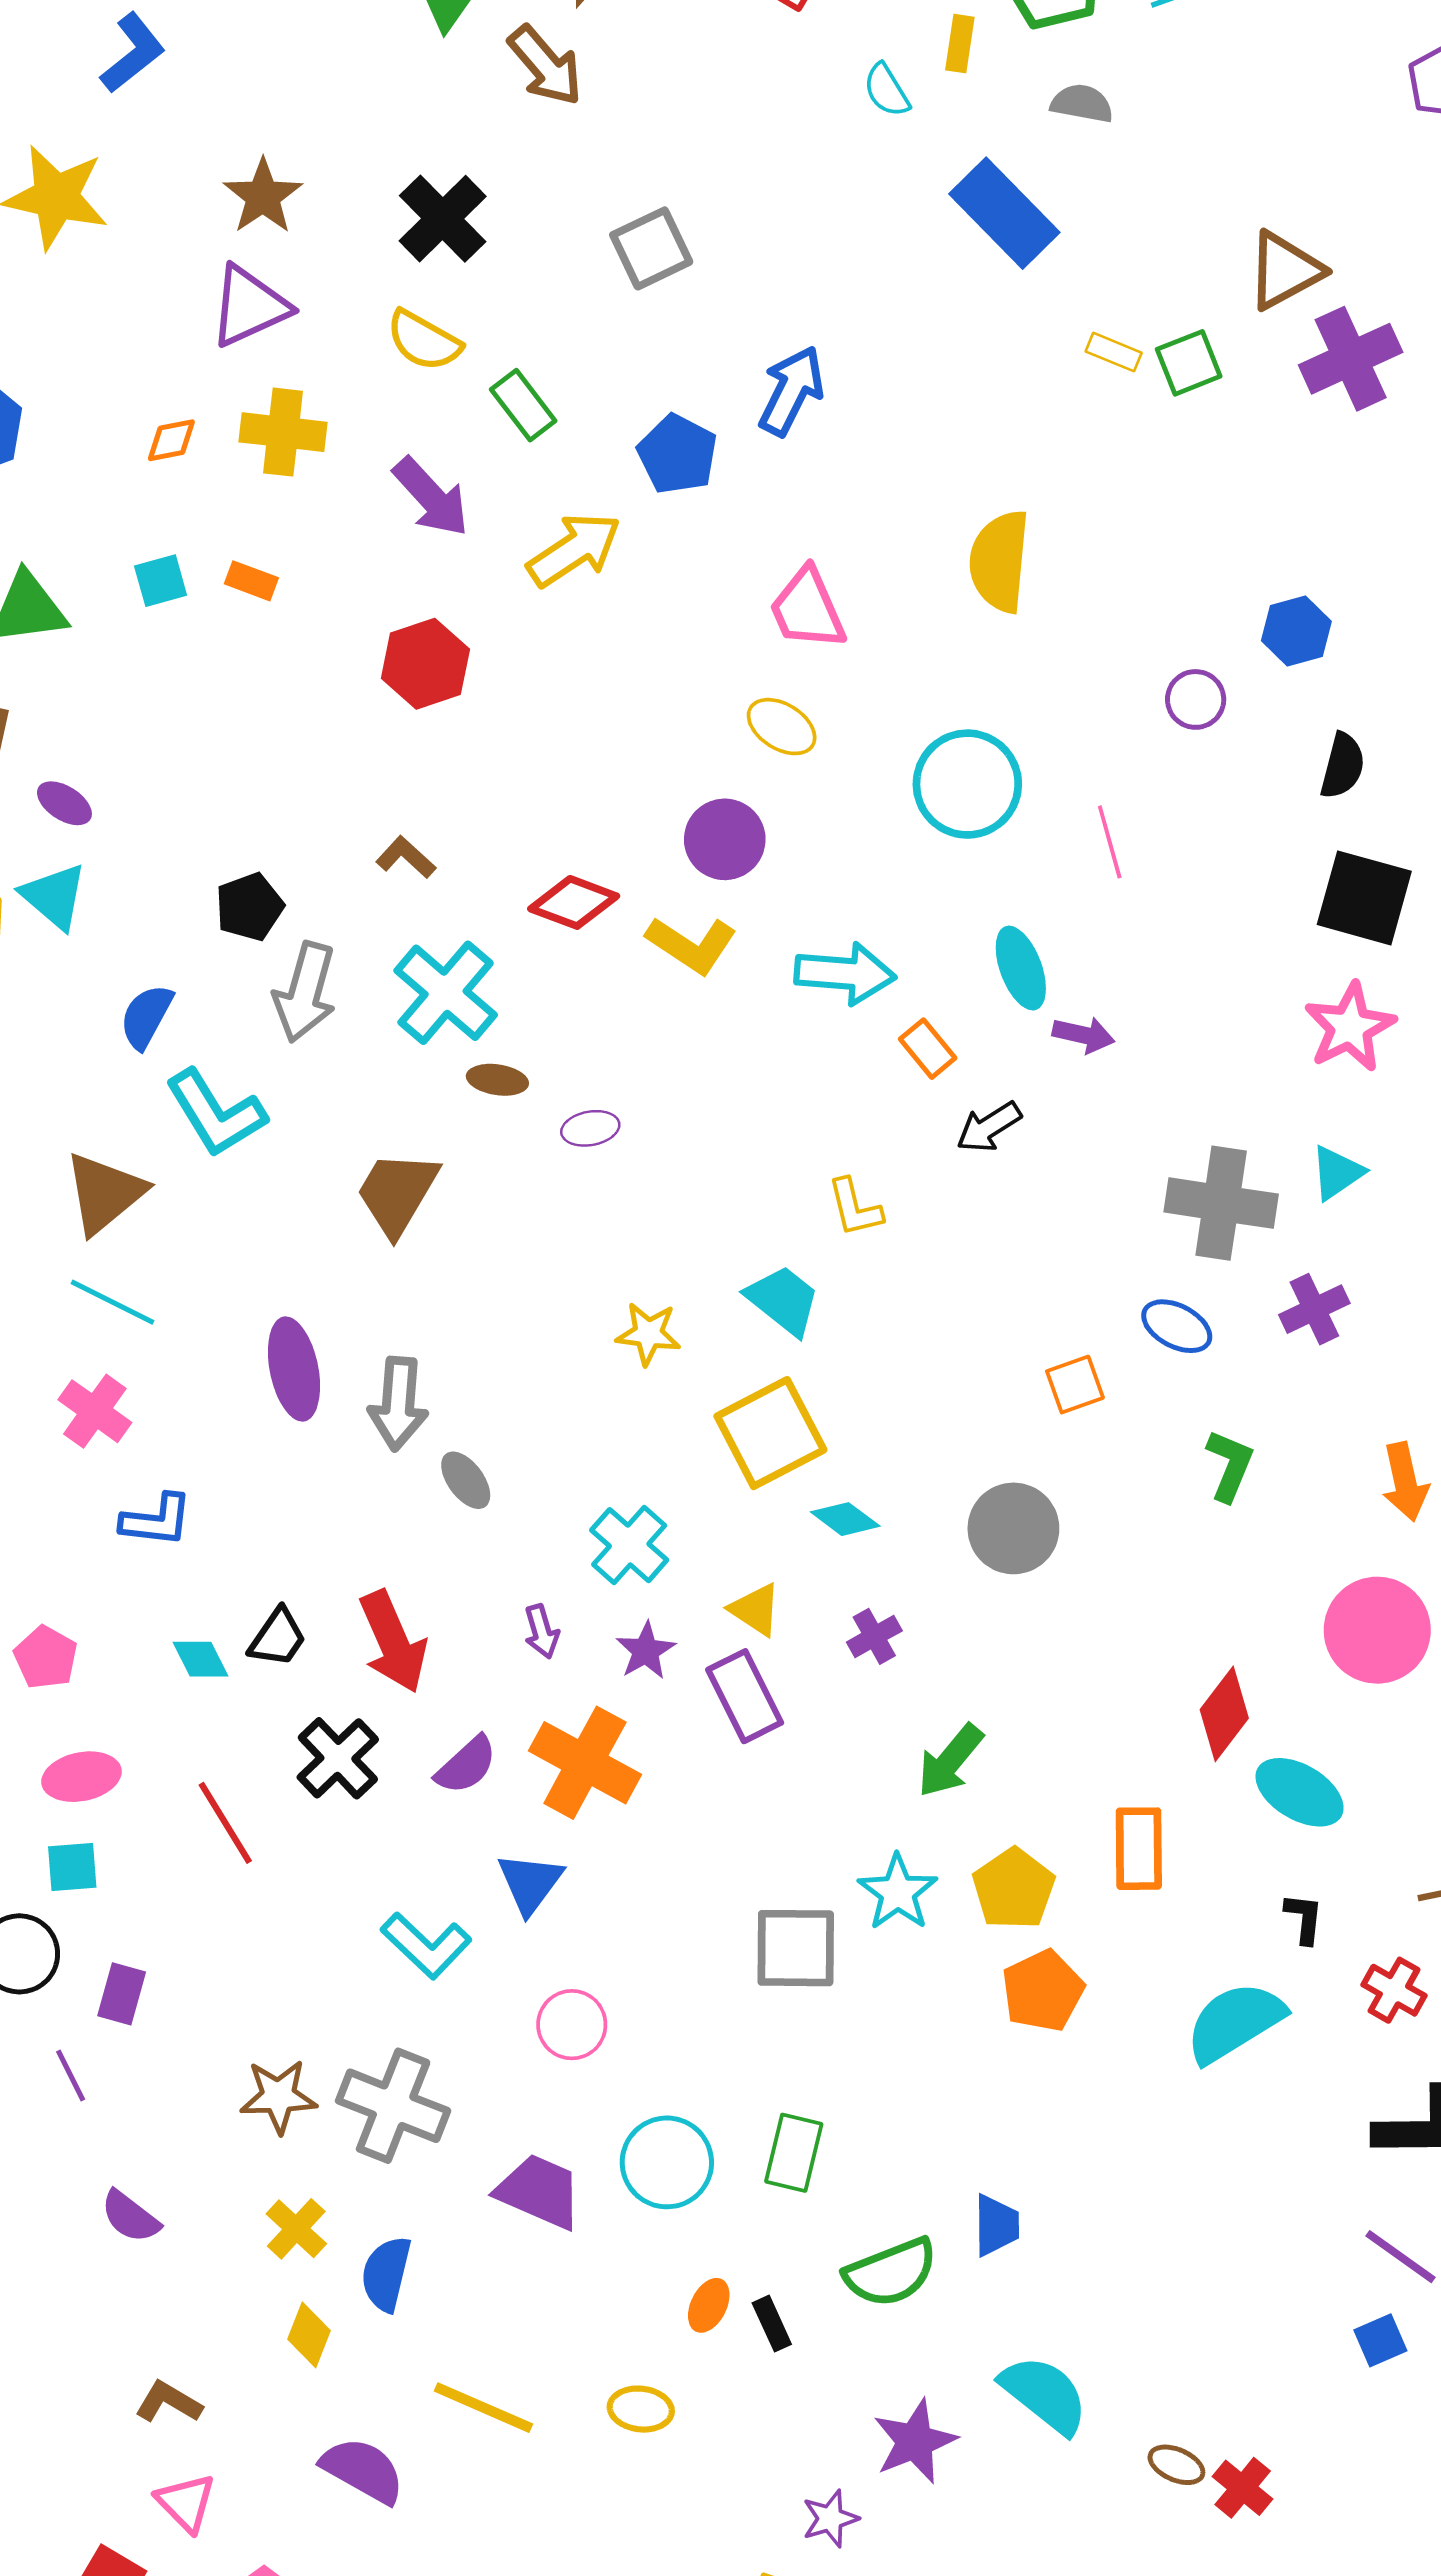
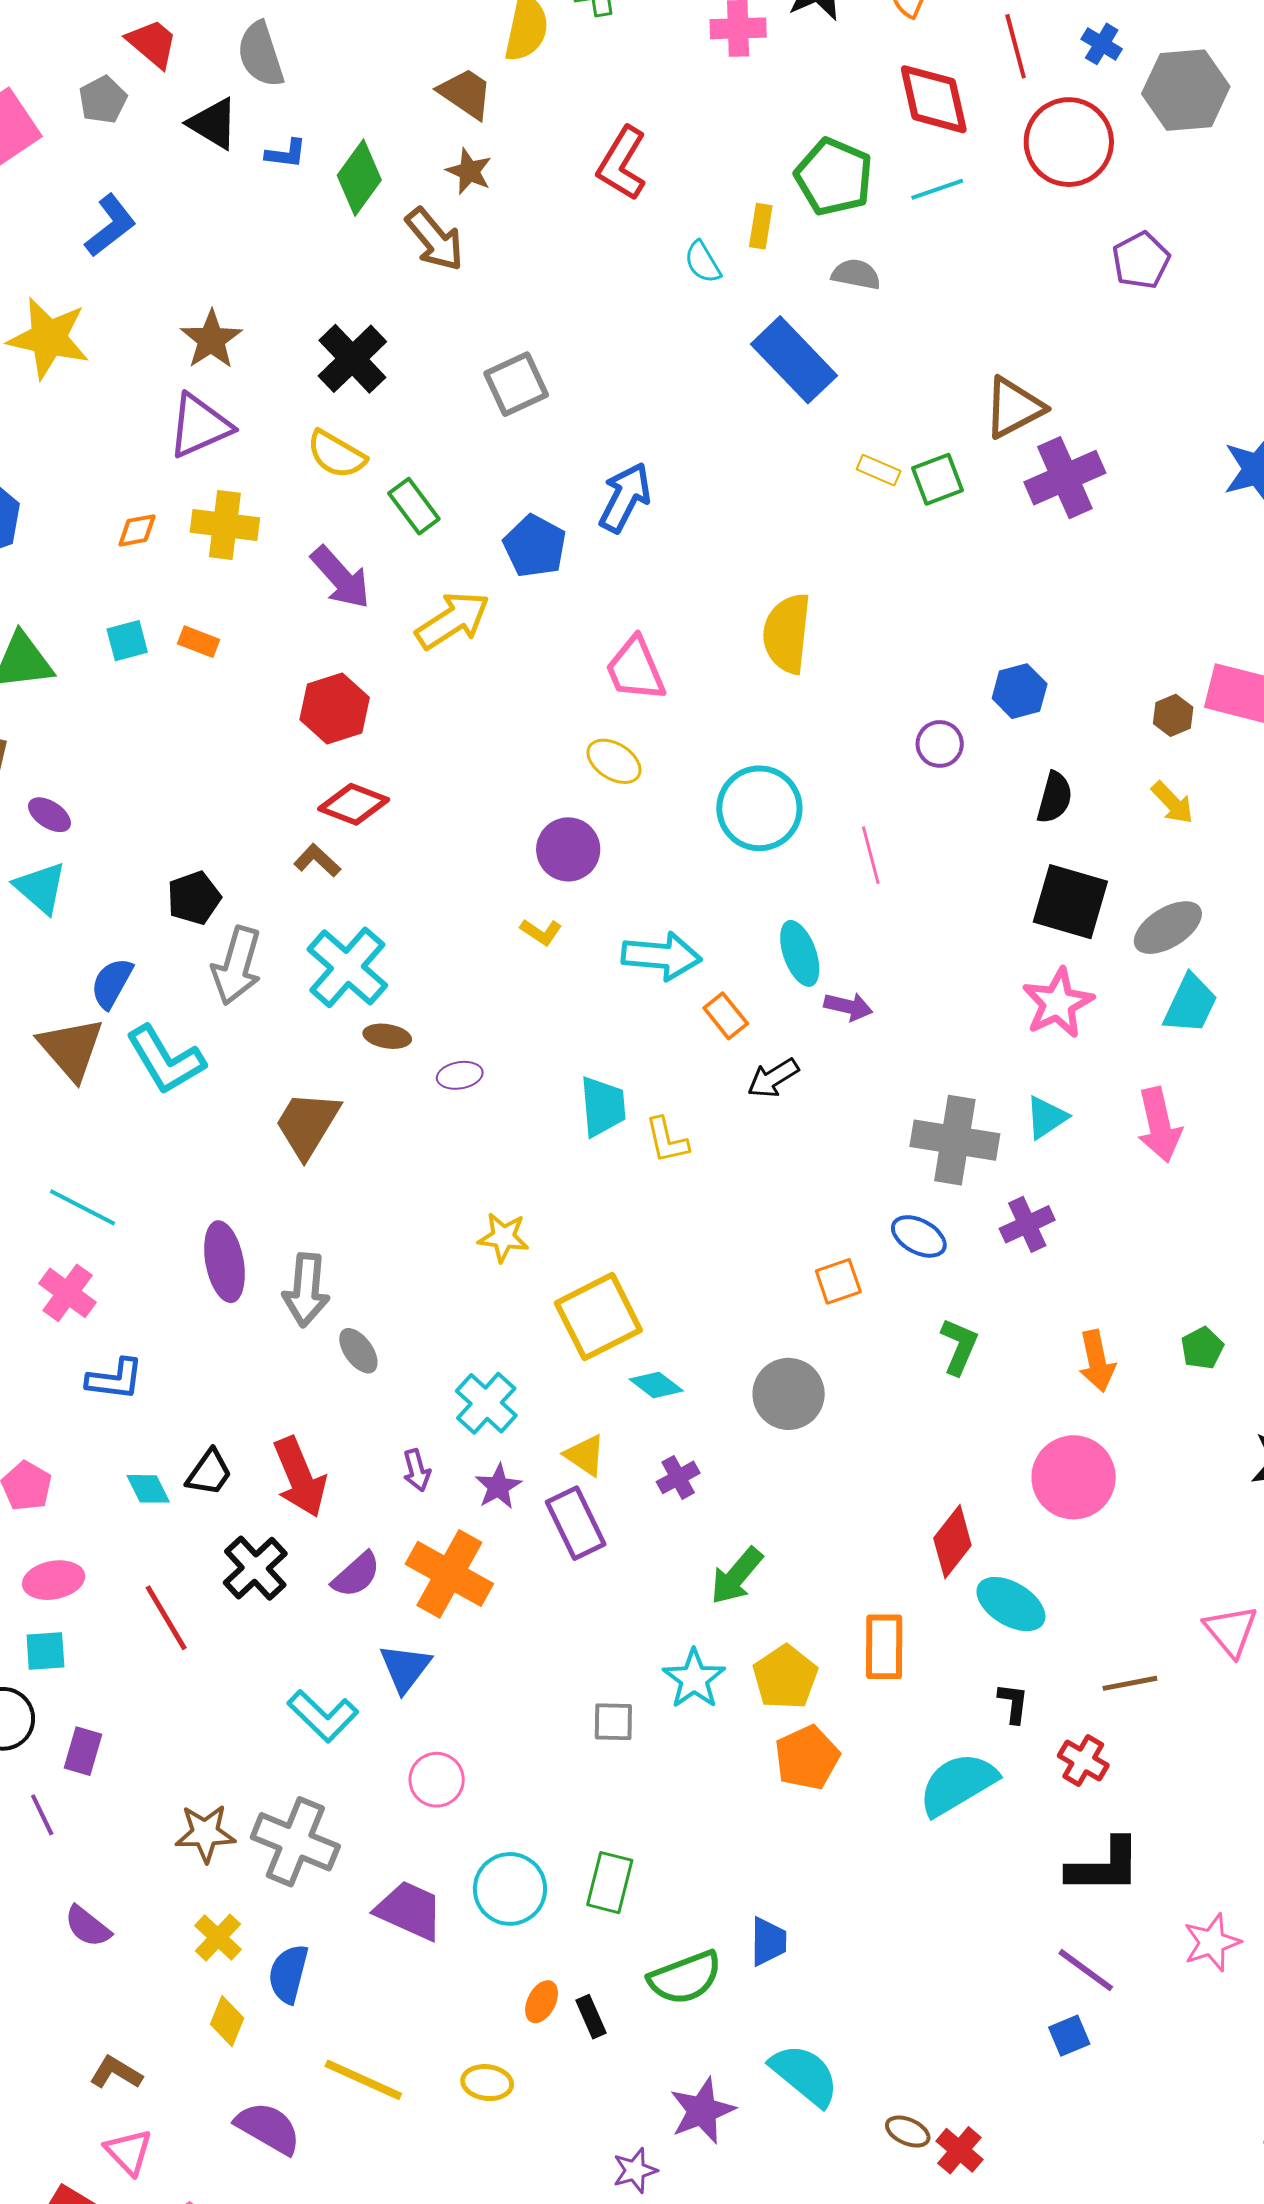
red diamond: (574, 902) -> (354, 804), moved
yellow L-shape: (691, 945) -> (541, 932), size x0.6
brown triangle: (105, 1193) -> (71, 1049), moved, turned -32
cyan trapezoid: (783, 1300) -> (603, 1106), moved, turned 46
gray square: (796, 1948) -> (613, 1722), size x0.6

